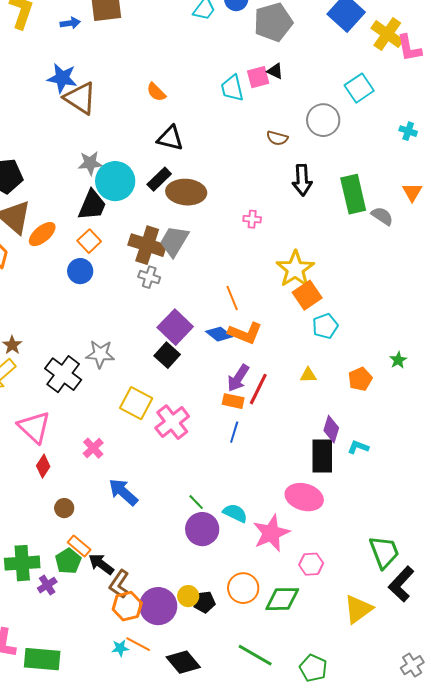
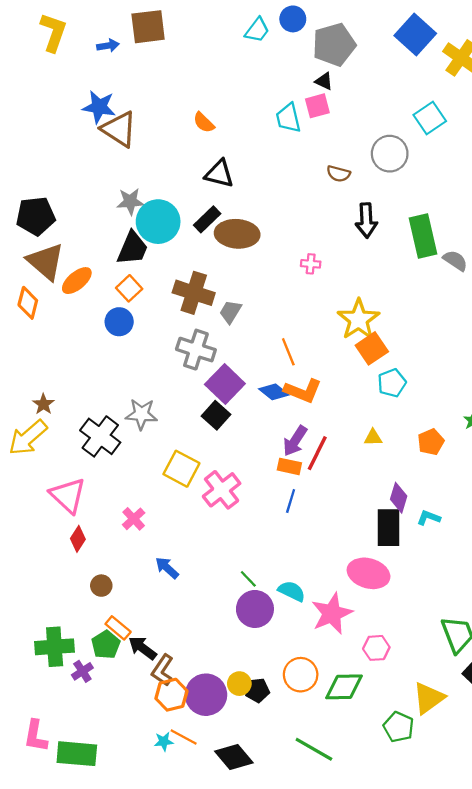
black triangle: (275, 71) -> (324, 81), moved
gray trapezoid: (174, 241) -> (230, 312), moved, size x0.7
gray cross: (149, 277) -> (196, 350), moved, size x1.6
blue arrow: (123, 492) -> (167, 568), size x0.7
green pentagon: (313, 668) -> (399, 727), moved

